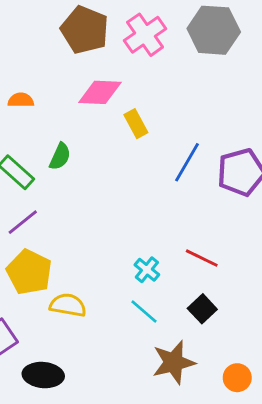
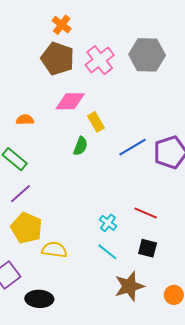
orange semicircle: (21, 100) -> (25, 120), moved
green semicircle: (60, 156) -> (80, 146), moved
blue line: (187, 162) -> (133, 147), turned 32
black square: (202, 309) -> (148, 248), turned -30

